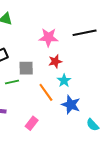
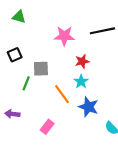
red star: (55, 61) -> (82, 61), moved
green line: (12, 82) -> (26, 83), turned -56

